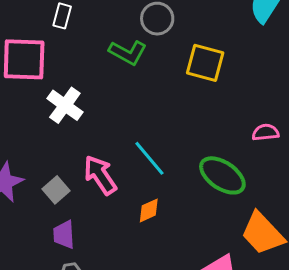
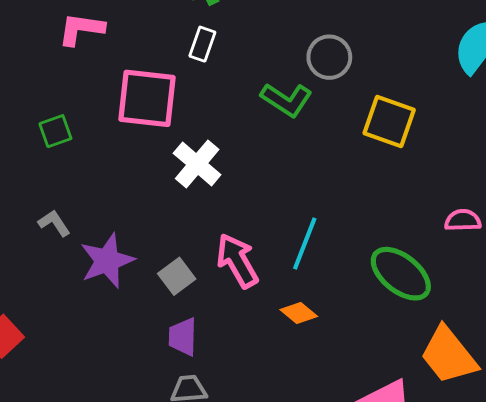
cyan line: (149, 158) -> (305, 243), turned 57
orange diamond: (149, 210) -> (299, 313), turned 60

